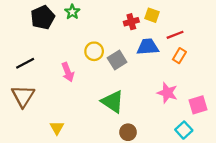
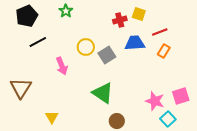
black pentagon: (43, 17) -> (27, 16), moved
black line: (25, 63) -> (38, 42), moved
pink star: (167, 93) -> (155, 101), moved

